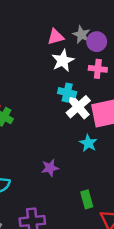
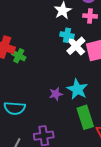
cyan star: (88, 143) -> (77, 89), moved, size x1.5
green rectangle: (87, 199) -> (85, 117), size x1.6

